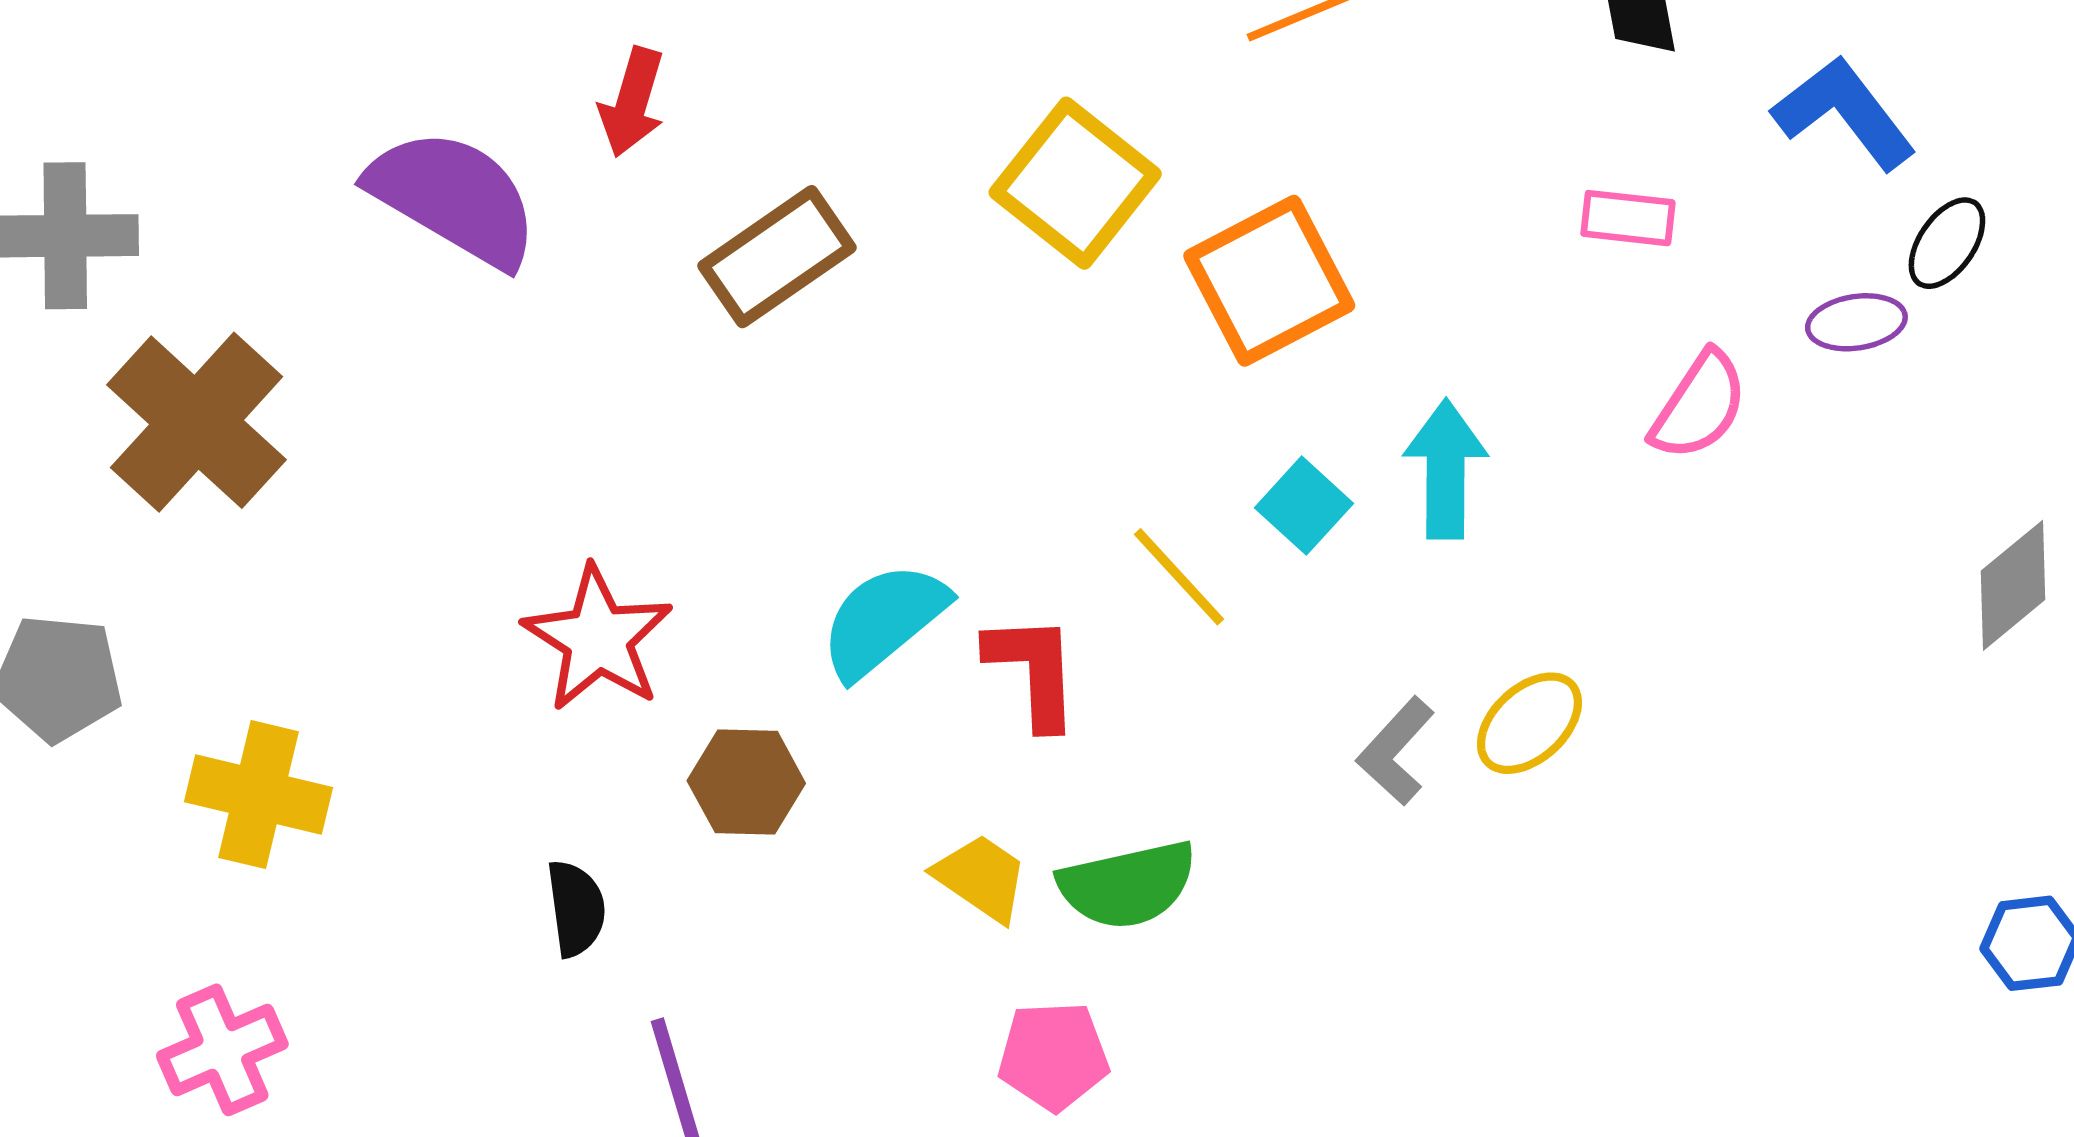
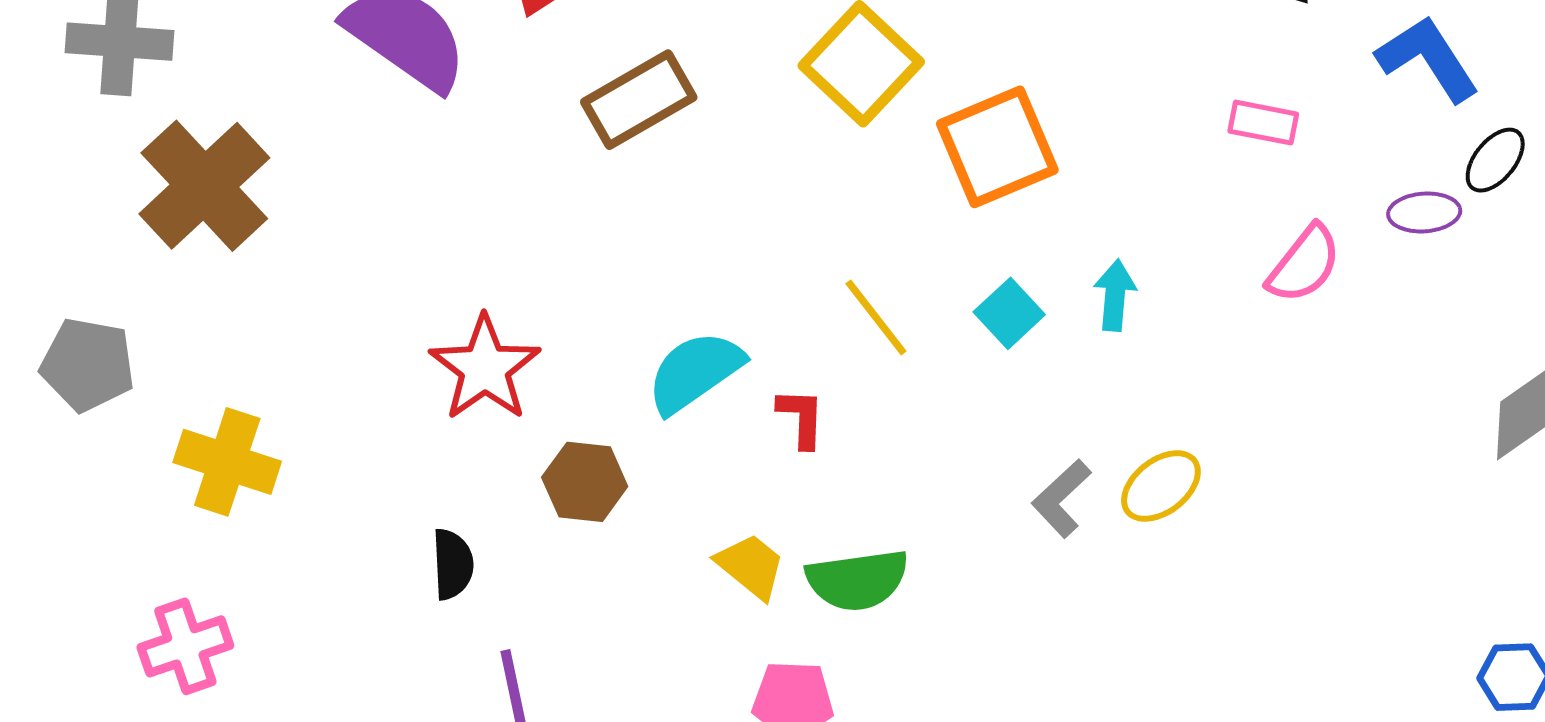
cyan arrow: (1446, 469) -> (1115, 295), size x0.7
yellow line: (1179, 577) -> (876, 317), moved
red L-shape: (1033, 671) -> (801, 418), size x0.7

